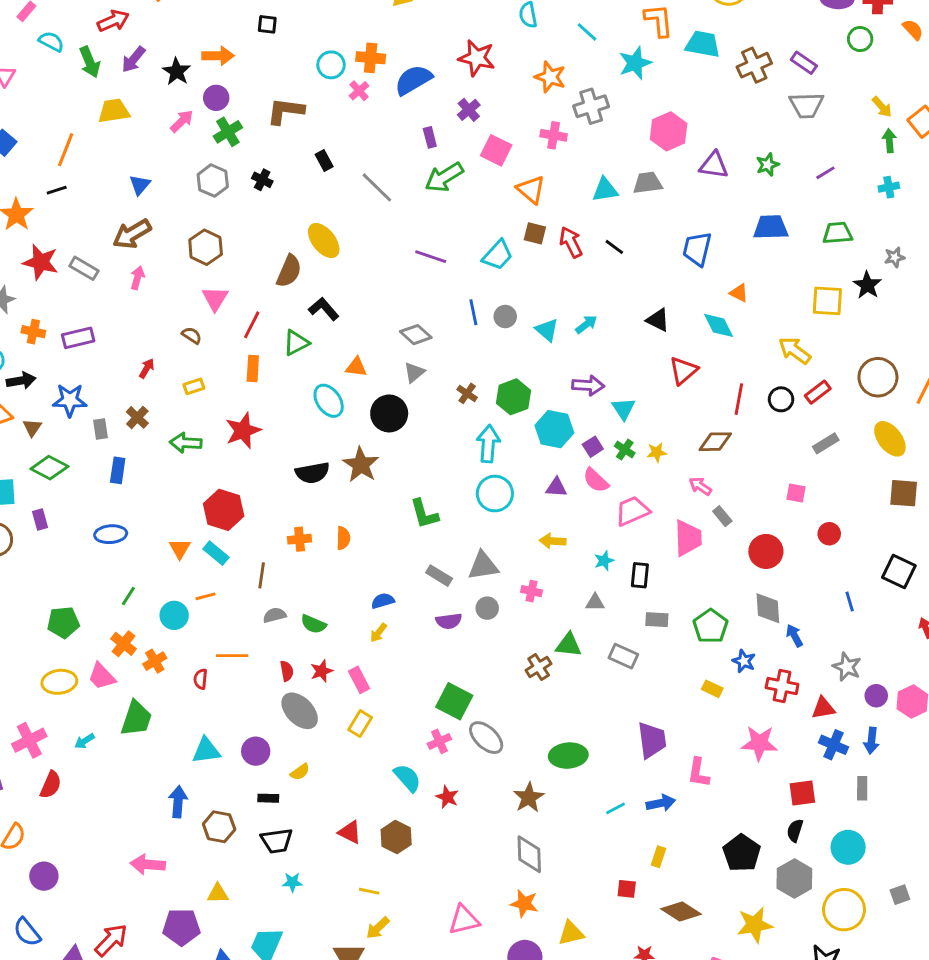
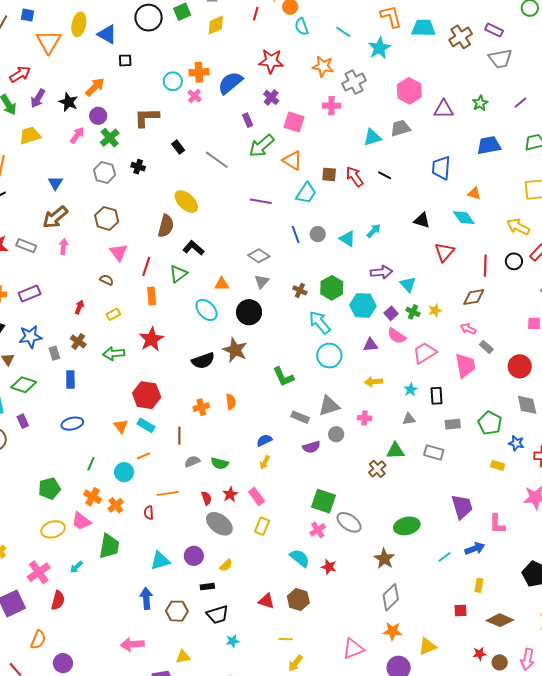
orange arrow: (218, 56) -> (95, 87), turned -35
orange triangle: (531, 190) -> (292, 160), moved
cyan arrow: (488, 444) -> (320, 322), turned -35
gray diamond: (529, 854) -> (391, 597), turned 56

